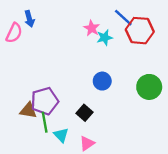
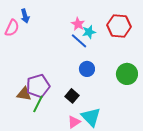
blue line: (123, 18) -> (79, 41), moved
green line: (45, 122) -> (38, 104), turned 36
cyan triangle: (61, 135) -> (91, 117), moved, size x1.5

